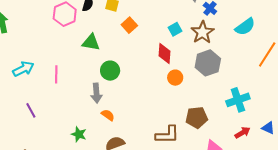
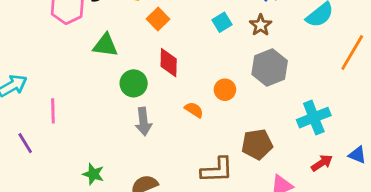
brown star: (202, 32) -> (261, 25), size x0.7
red diamond: (165, 54) -> (169, 63), moved
pink line: (56, 74) -> (53, 111), moved
gray arrow: (96, 93) -> (143, 121), moved
orange semicircle: (108, 115) -> (194, 110), moved

